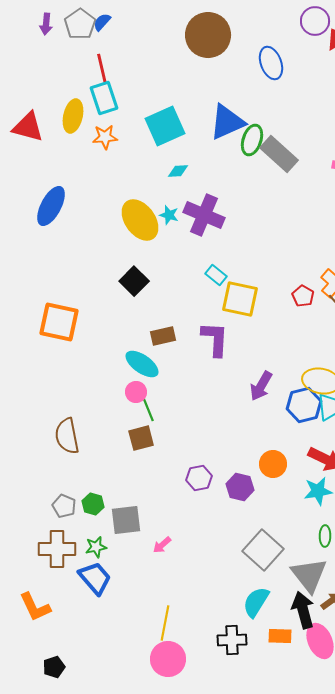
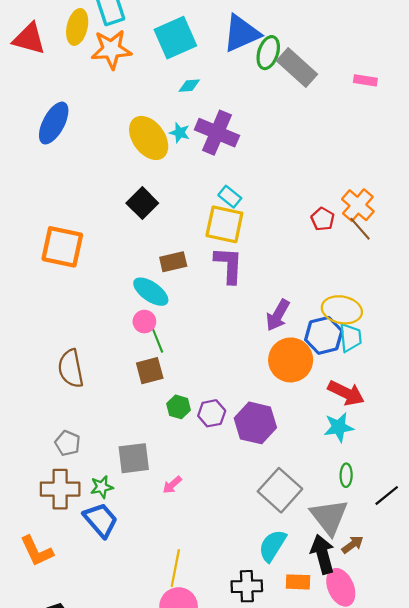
orange star: (105, 137) -> (111, 49), size x1.5
yellow square: (240, 299) -> (224, 224), moved
orange circle: (273, 464) -> (291, 360), moved, size x1.5
purple hexagon: (240, 487) -> (255, 423), size x1.4
green hexagon: (93, 504) -> (179, 407), moved

